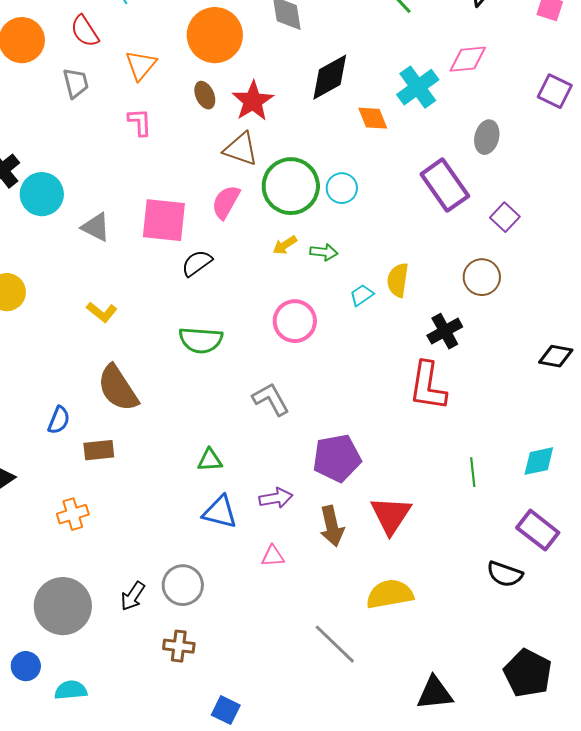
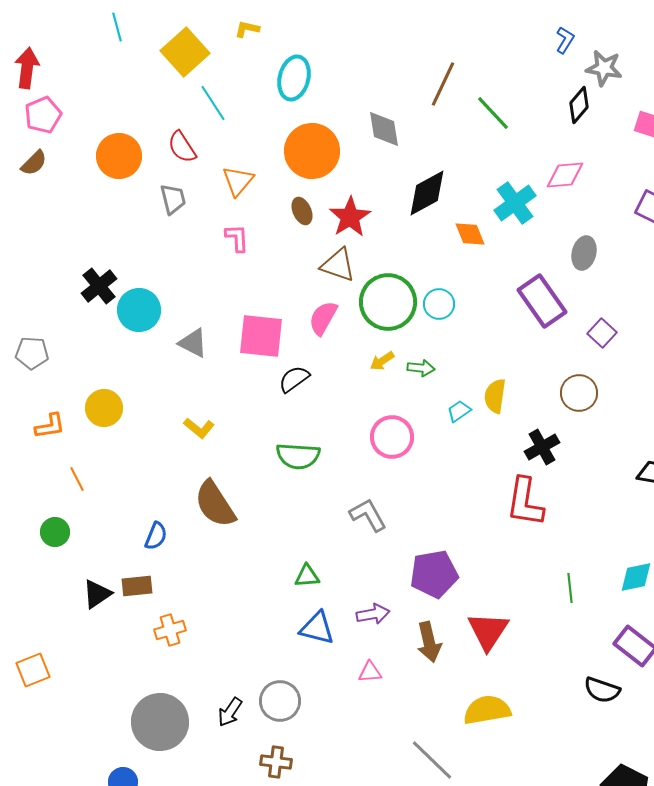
brown rectangle: (99, 450) -> (137, 586), moved

